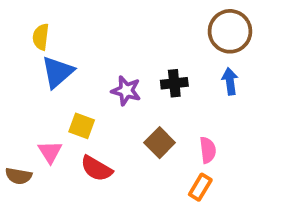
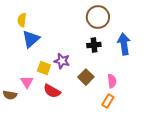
brown circle: (230, 31) -> (98, 17), moved
blue arrow: (230, 81) -> (124, 44), size x1.5
purple star: (126, 91) -> (62, 61), moved

